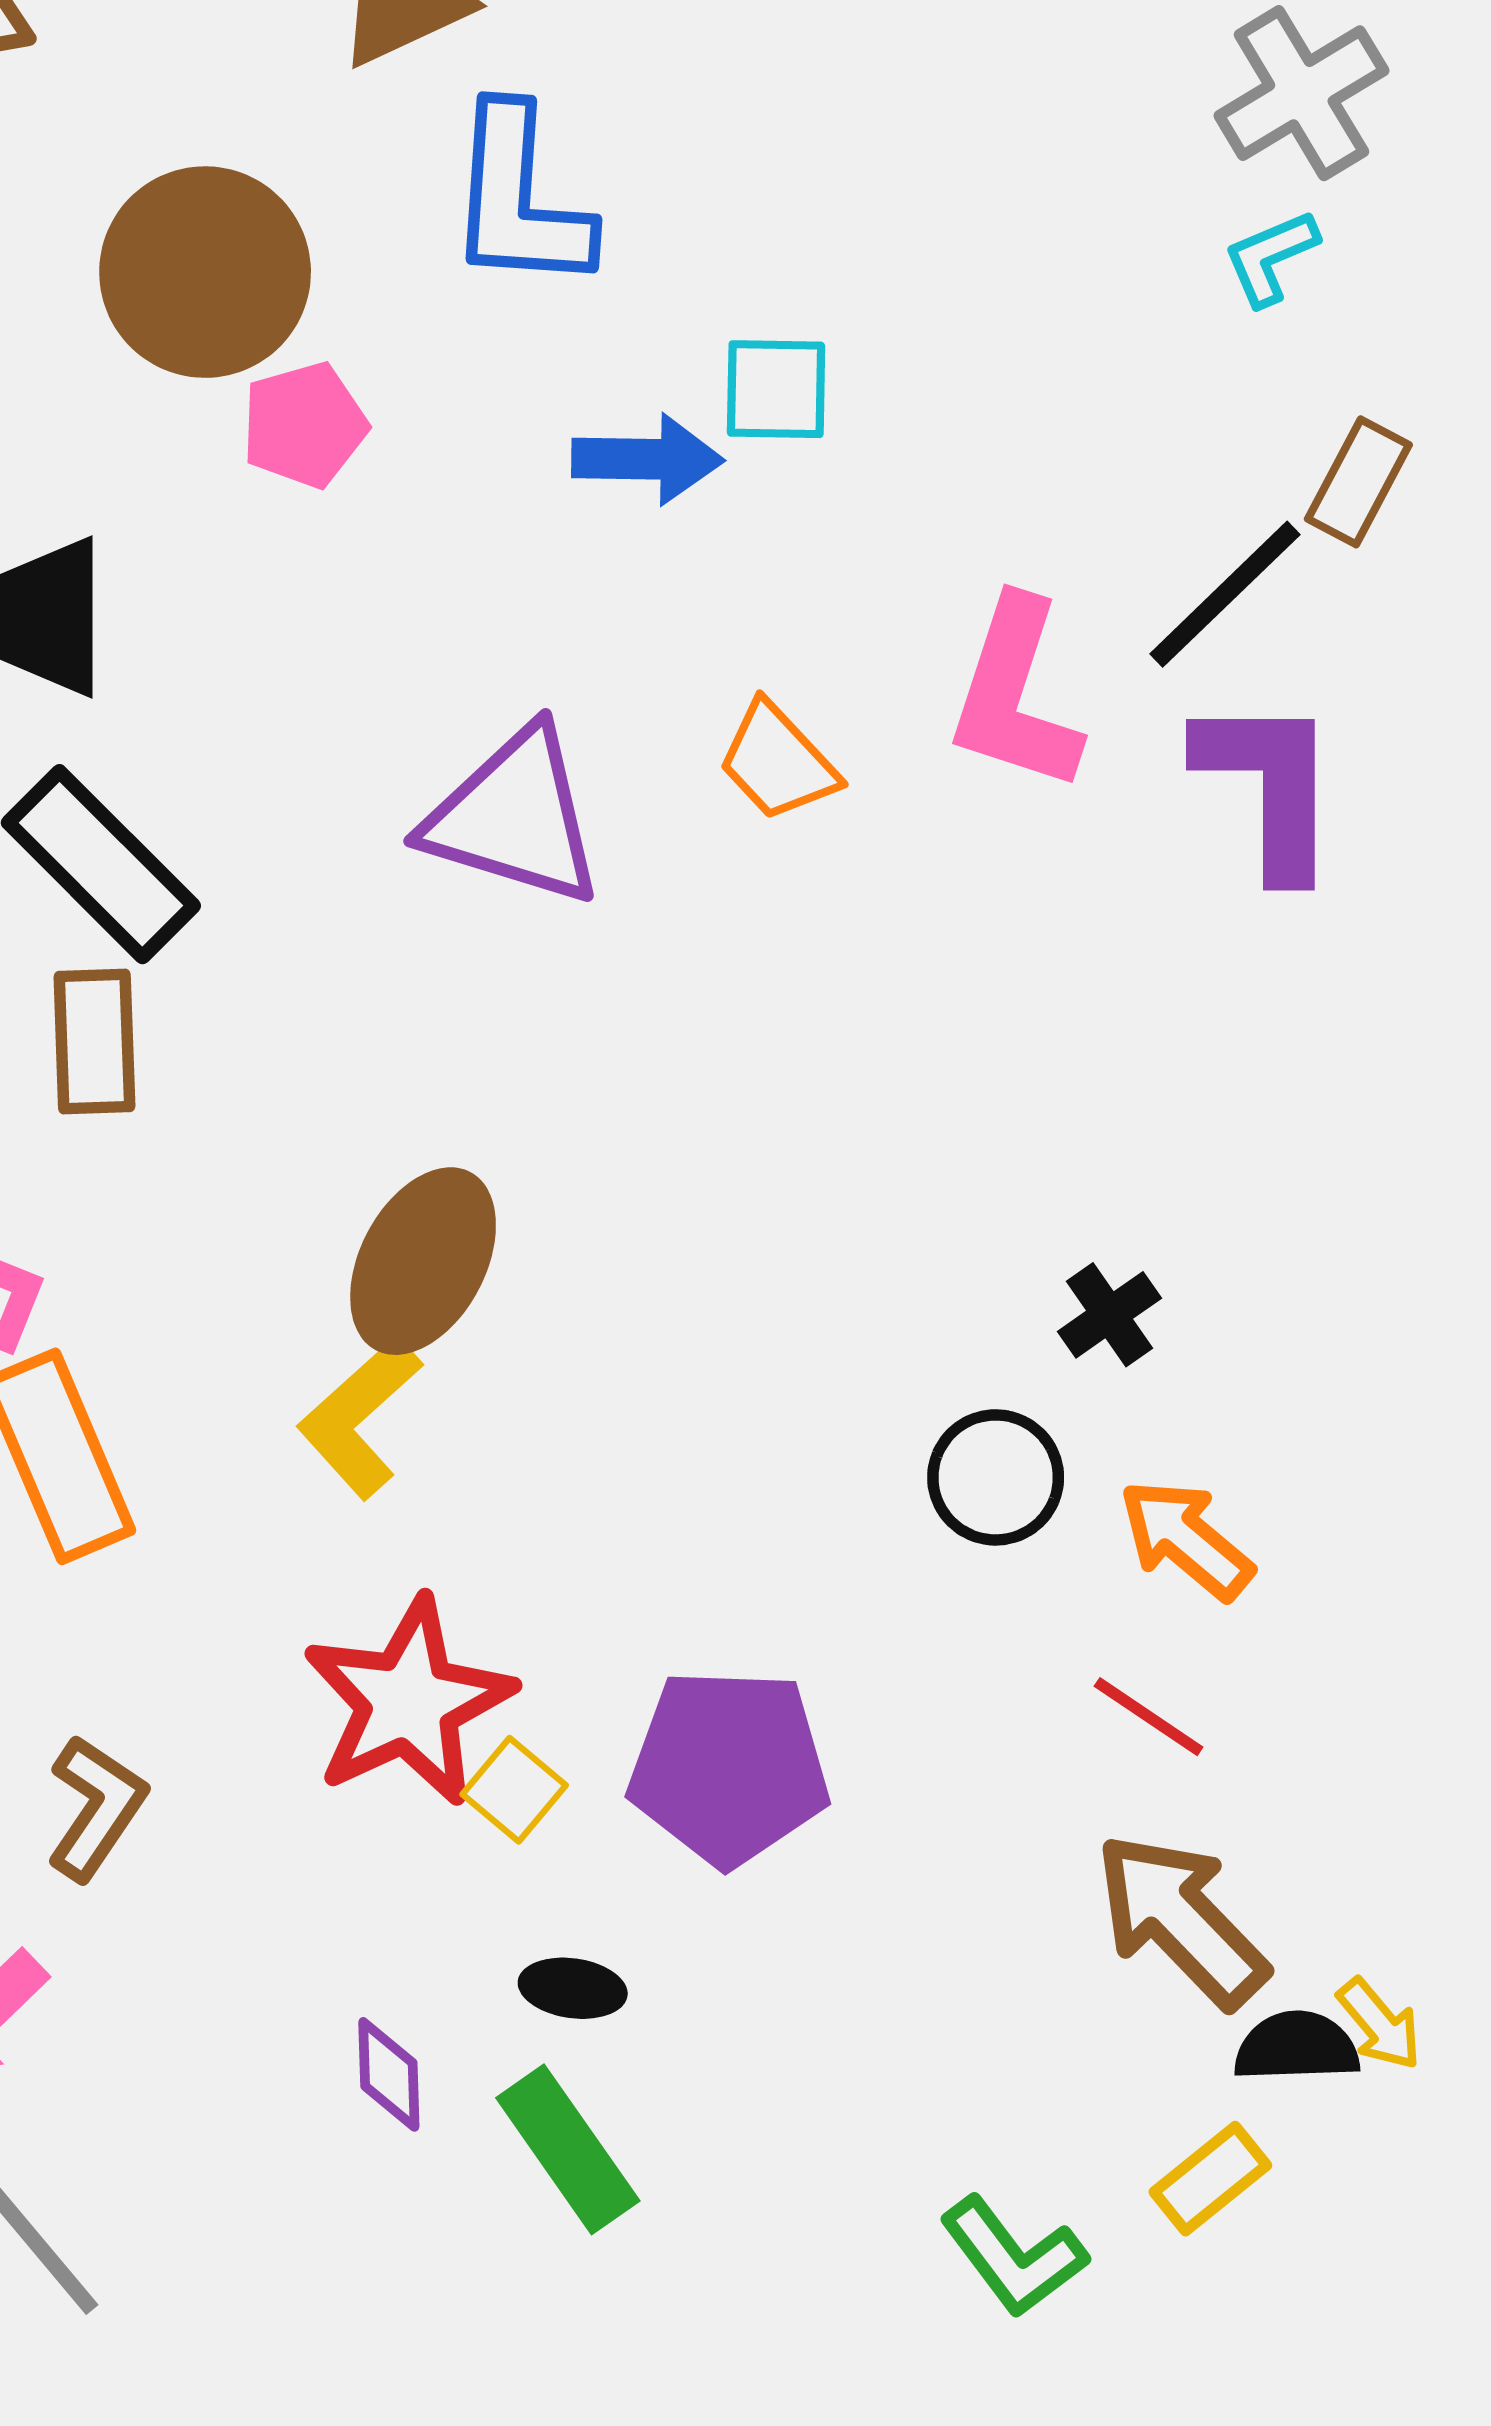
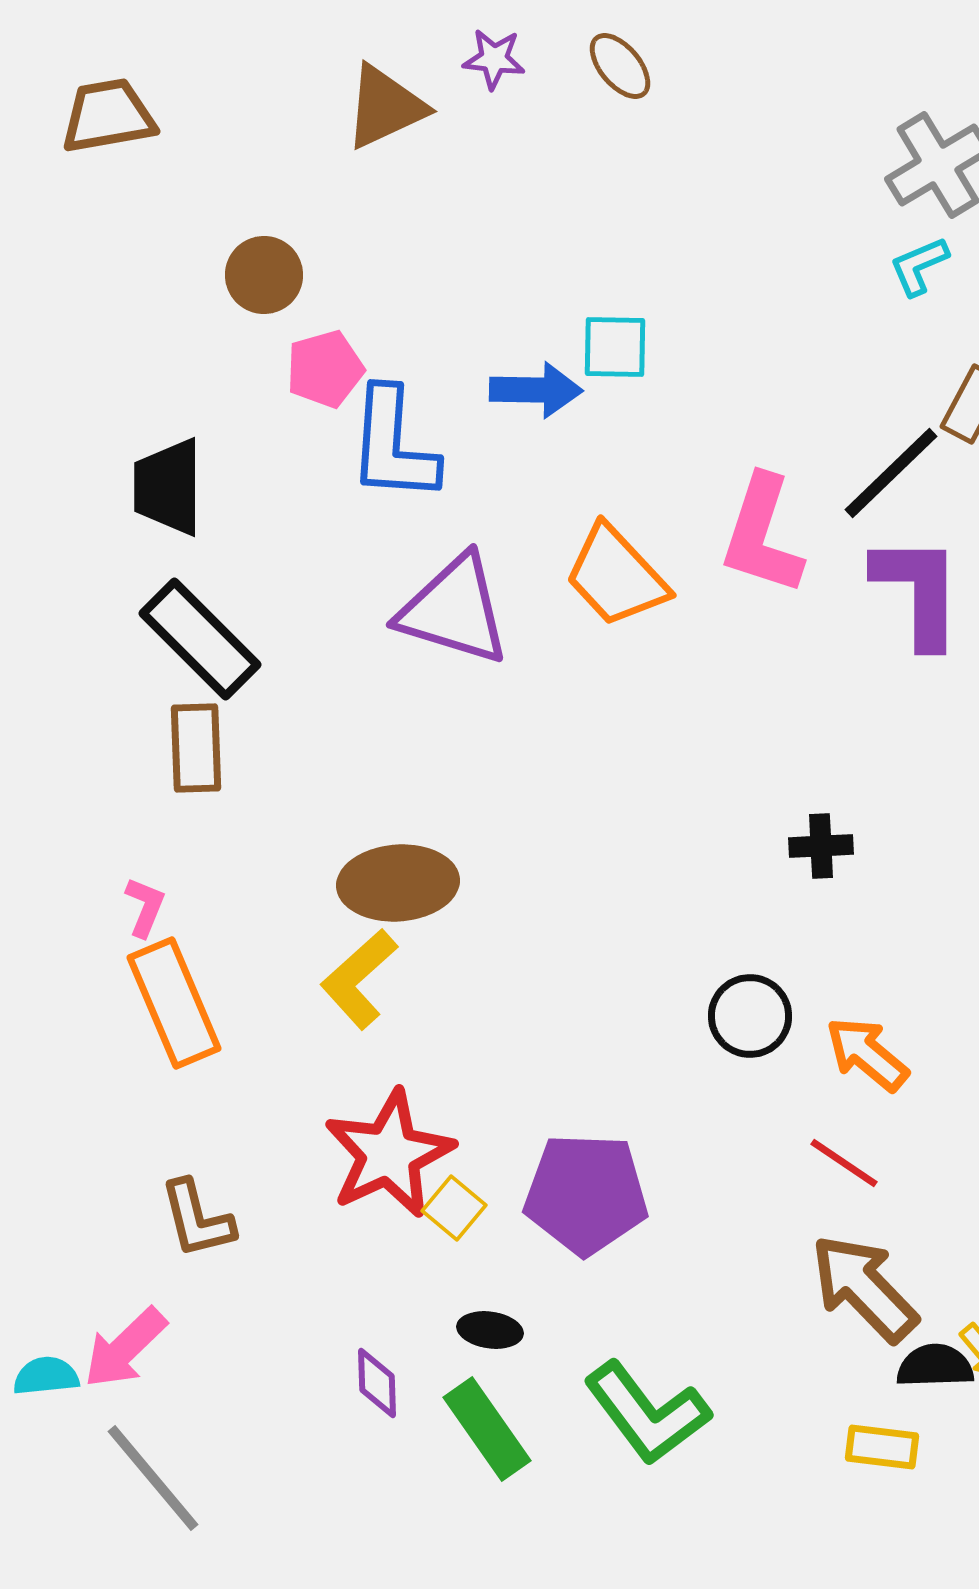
blue L-shape: (519, 199) -> (393, 445), moved
brown circle: (205, 272) -> (264, 275), size x0.6
orange trapezoid: (778, 762) -> (616, 576), size x1.4
brown ellipse: (423, 1261) -> (398, 883), turned 58
black cross: (1109, 1315) -> (821, 846), moved, turned 32
brown L-shape: (96, 1808) -> (197, 1219), turned 132
yellow rectangle: (1210, 2179) -> (882, 1447), turned 46
green L-shape: (1014, 2257) -> (647, 1413), moved, size x1.4

